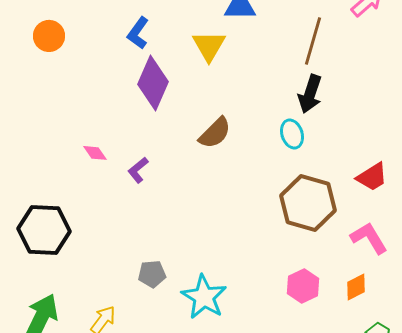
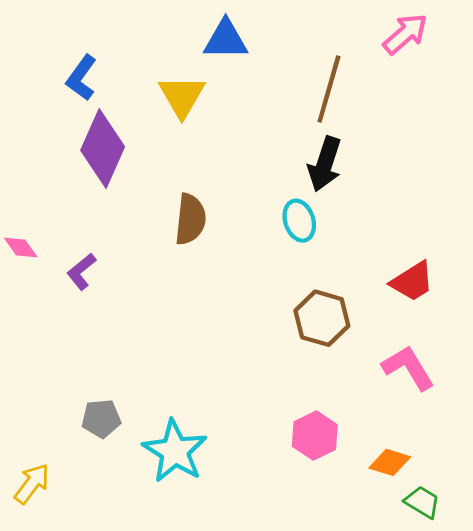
brown semicircle: (215, 133) -> (190, 219), turned -39
brown hexagon: (308, 203) -> (322, 318), size x0.7
orange diamond: (356, 287) -> (390, 462), moved, turned 44

